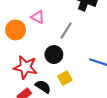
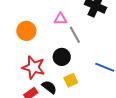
pink triangle: (38, 17) -> (60, 19), moved, turned -32
gray line: (66, 31) -> (75, 35), turned -66

